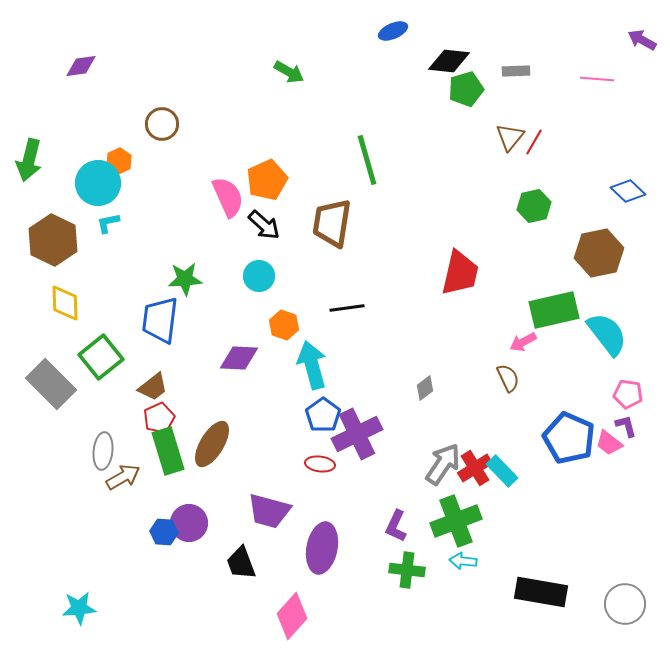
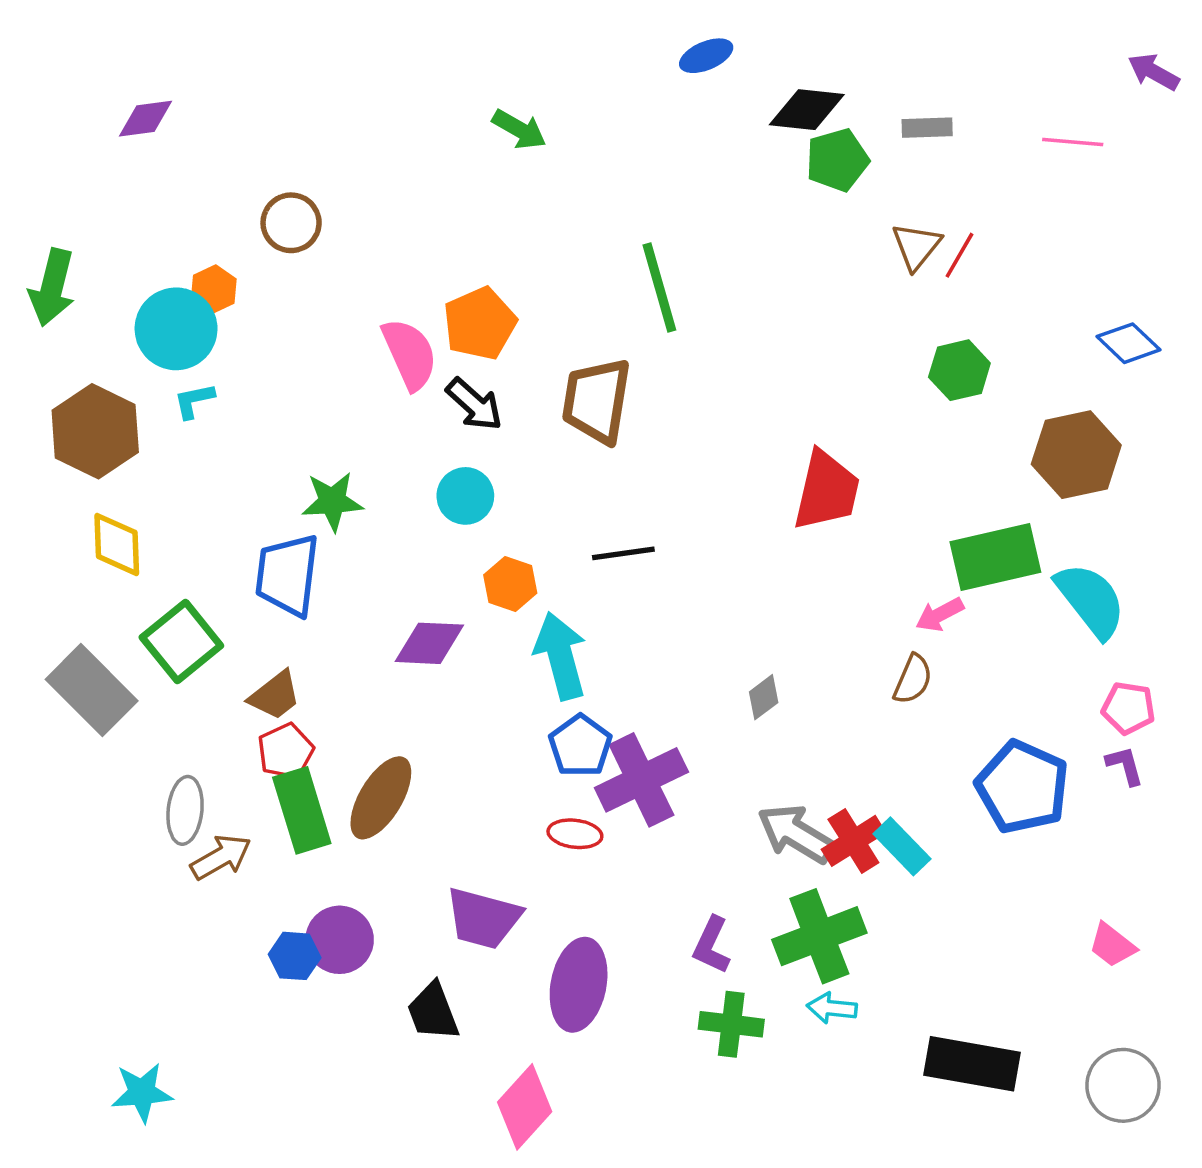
brown semicircle: (508, 378) -> (913, 679), turned 48
pink trapezoid: (609, 443) -> (1112, 945), moved
gray arrow: (443, 464) -> (796, 834), turned -93

